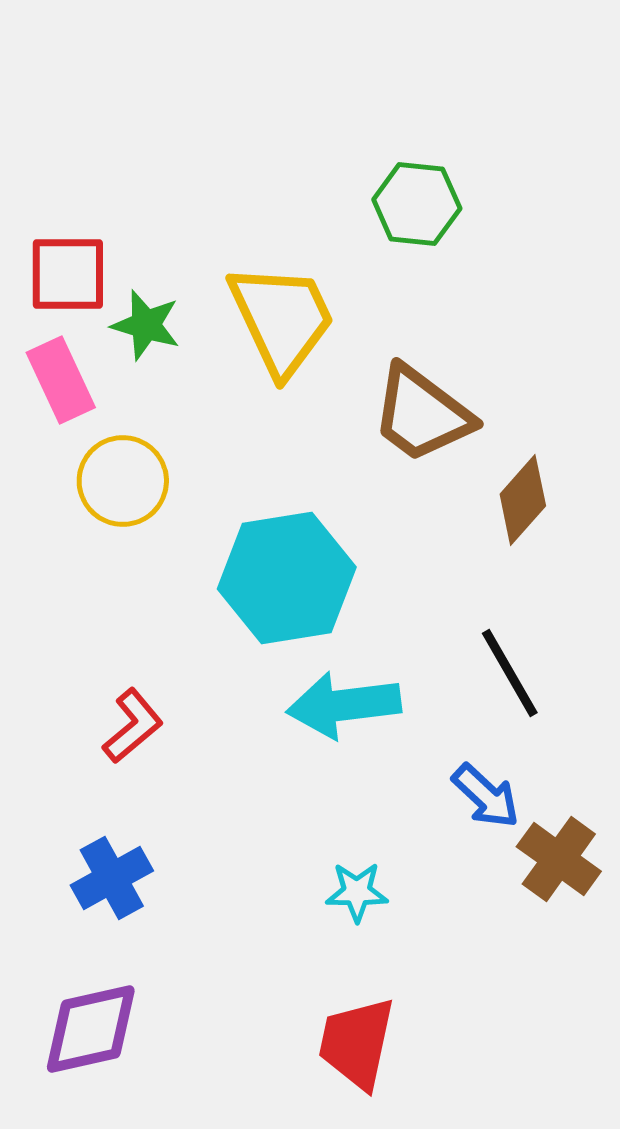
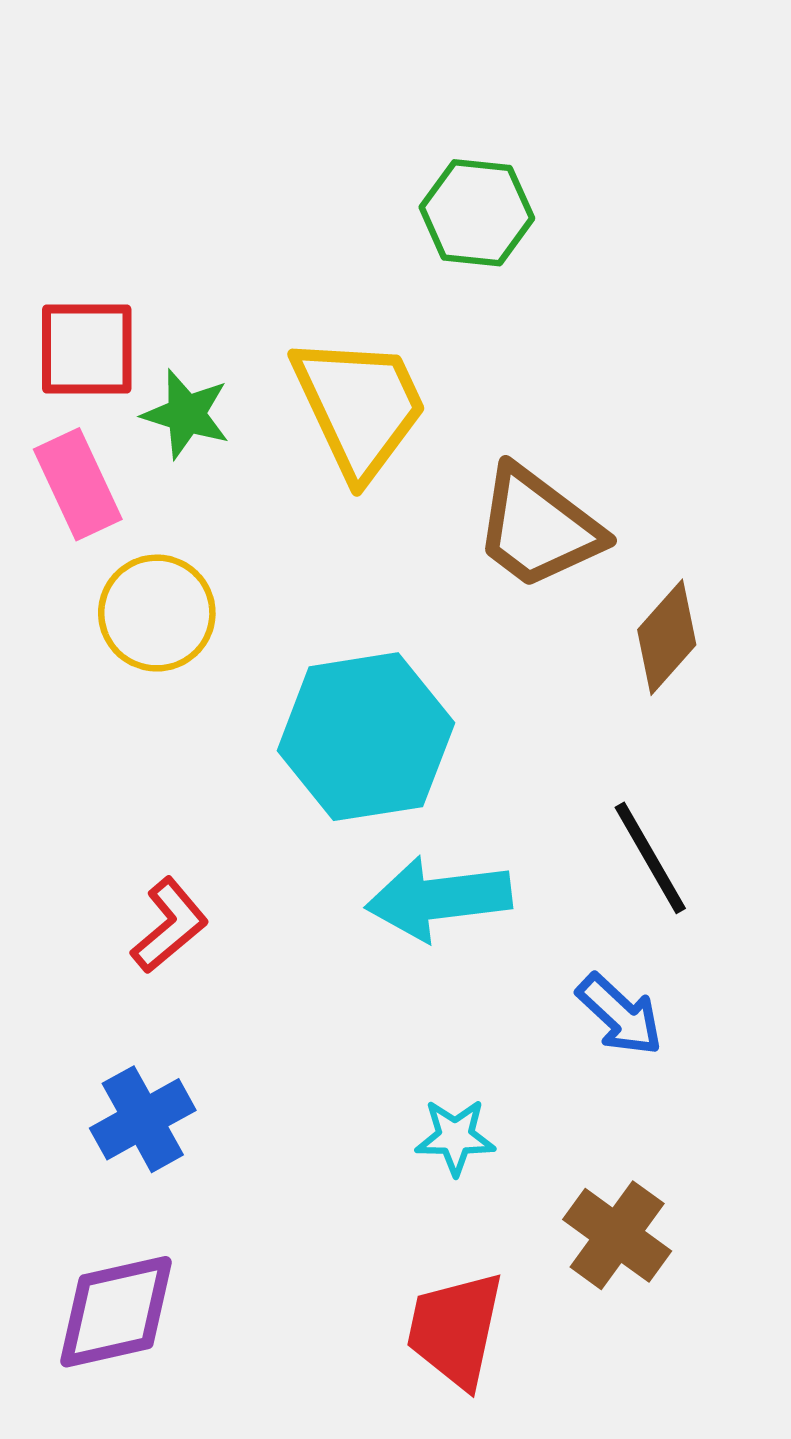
green hexagon: (417, 204) -> (477, 213), moved
brown cross: (559, 859) -> (617, 1235), moved

